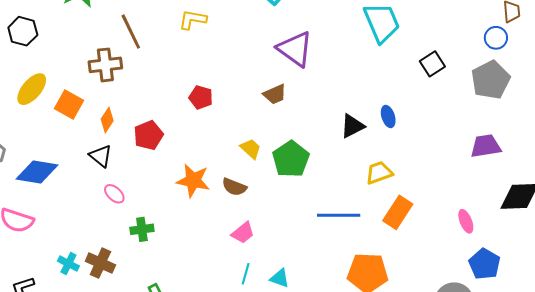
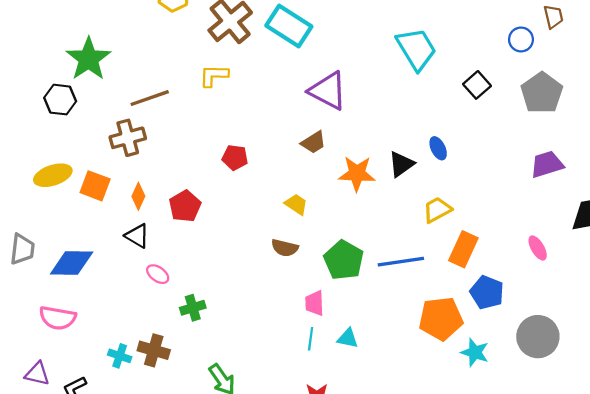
black hexagon: (23, 31) -> (60, 100), moved
brown line: (131, 32) -> (150, 98), turned -75
blue circle: (496, 38) -> (521, 39), moved
yellow ellipse: (32, 89) -> (53, 175), turned 40
green pentagon: (291, 159) -> (344, 260), moved
orange star: (193, 181) -> (357, 174), moved
pink trapezoid: (243, 233) -> (315, 303), moved, turned 135
blue pentagon: (485, 264) -> (487, 292), moved

